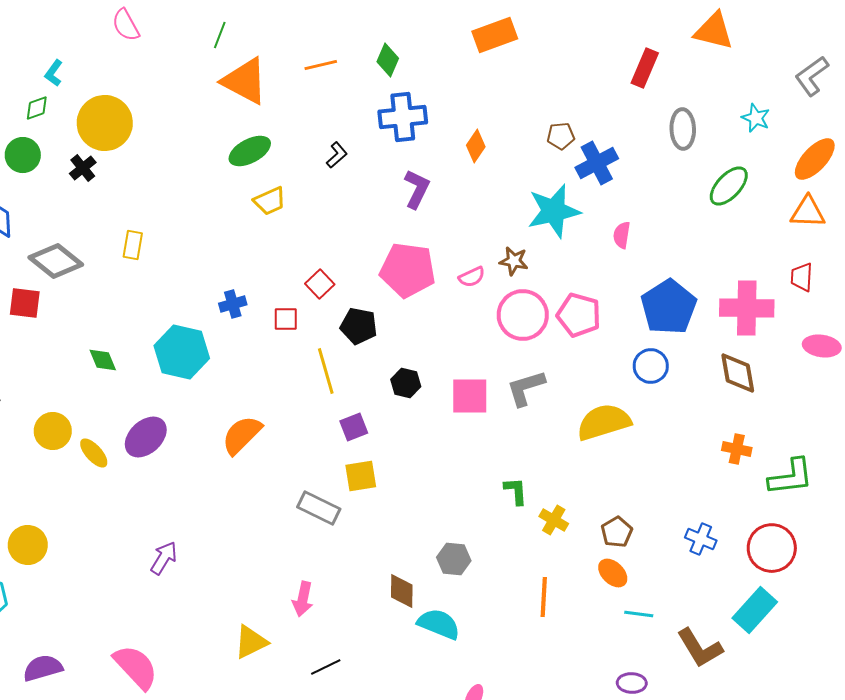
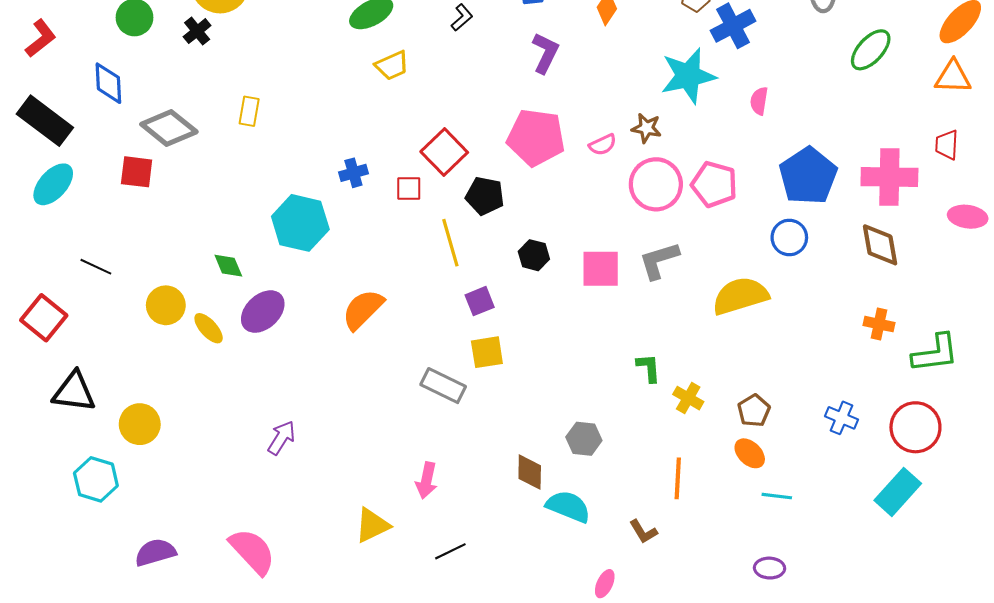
red square: (320, 284) -> (444, 152), size x1.5
green diamond: (103, 360) -> (228, 266), moved
brown L-shape: (700, 648) -> (643, 532), moved, size x0.6

